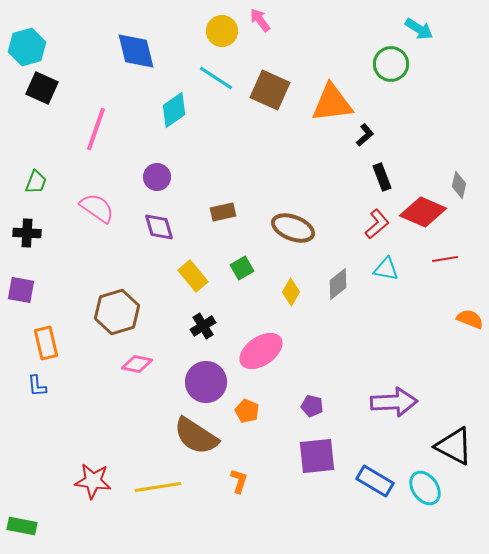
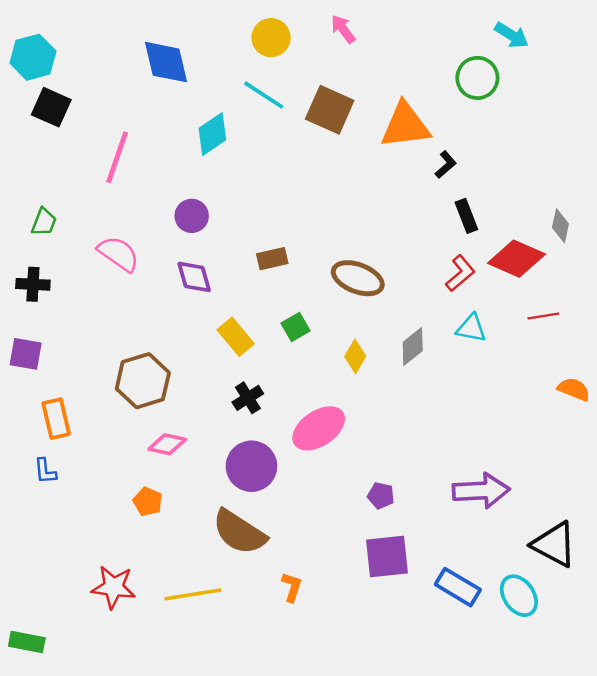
pink arrow: (260, 20) -> (343, 29), moved
orange pentagon: (247, 411) -> (148, 502), moved

